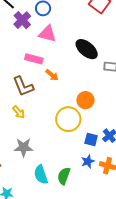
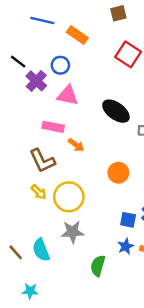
yellow circle: (68, 119) -> (69, 197), moved
gray star: (23, 147) -> (72, 232), moved
cyan semicircle: (41, 175) -> (41, 250), moved

